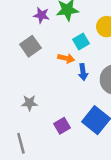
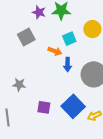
purple square: (62, 126) -> (44, 107), turned 32

